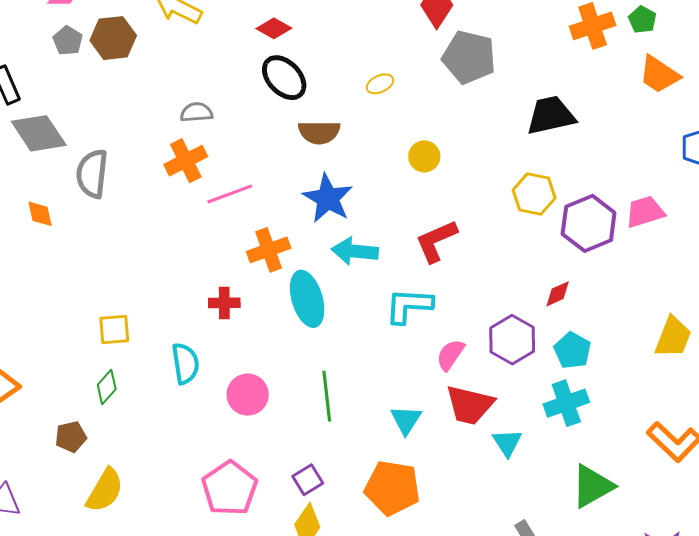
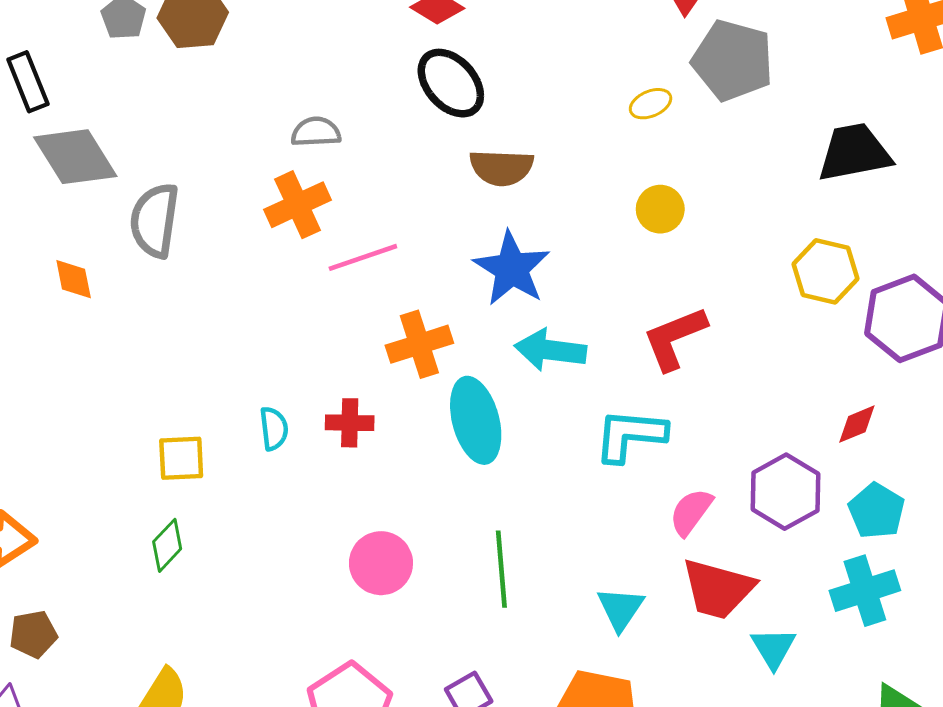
yellow ellipse: (380, 84) -> (651, 104), moved
cyan semicircle: (185, 363) -> (274, 429), moved, size x0.7
brown pentagon: (71, 437) -> (33, 634), moved

